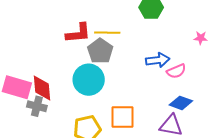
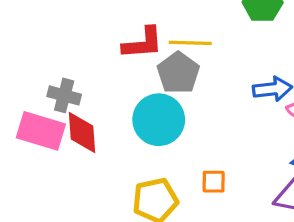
gray cross: (37, 106) -> (64, 95), moved
orange square: (123, 117) -> (214, 182), size x0.6

